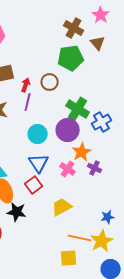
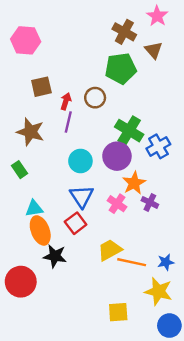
orange line: (80, 238) -> (132, 262), moved
yellow star: (102, 241) -> (158, 291), turned -30

